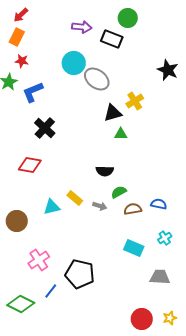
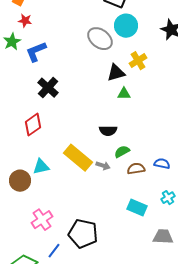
cyan circle: (74, 63) -> (126, 26), moved
red diamond: (30, 165) -> (33, 125), turned -45
yellow rectangle: (75, 198) -> (78, 158), size x1.8
cyan triangle: (52, 207) -> (41, 167), moved

